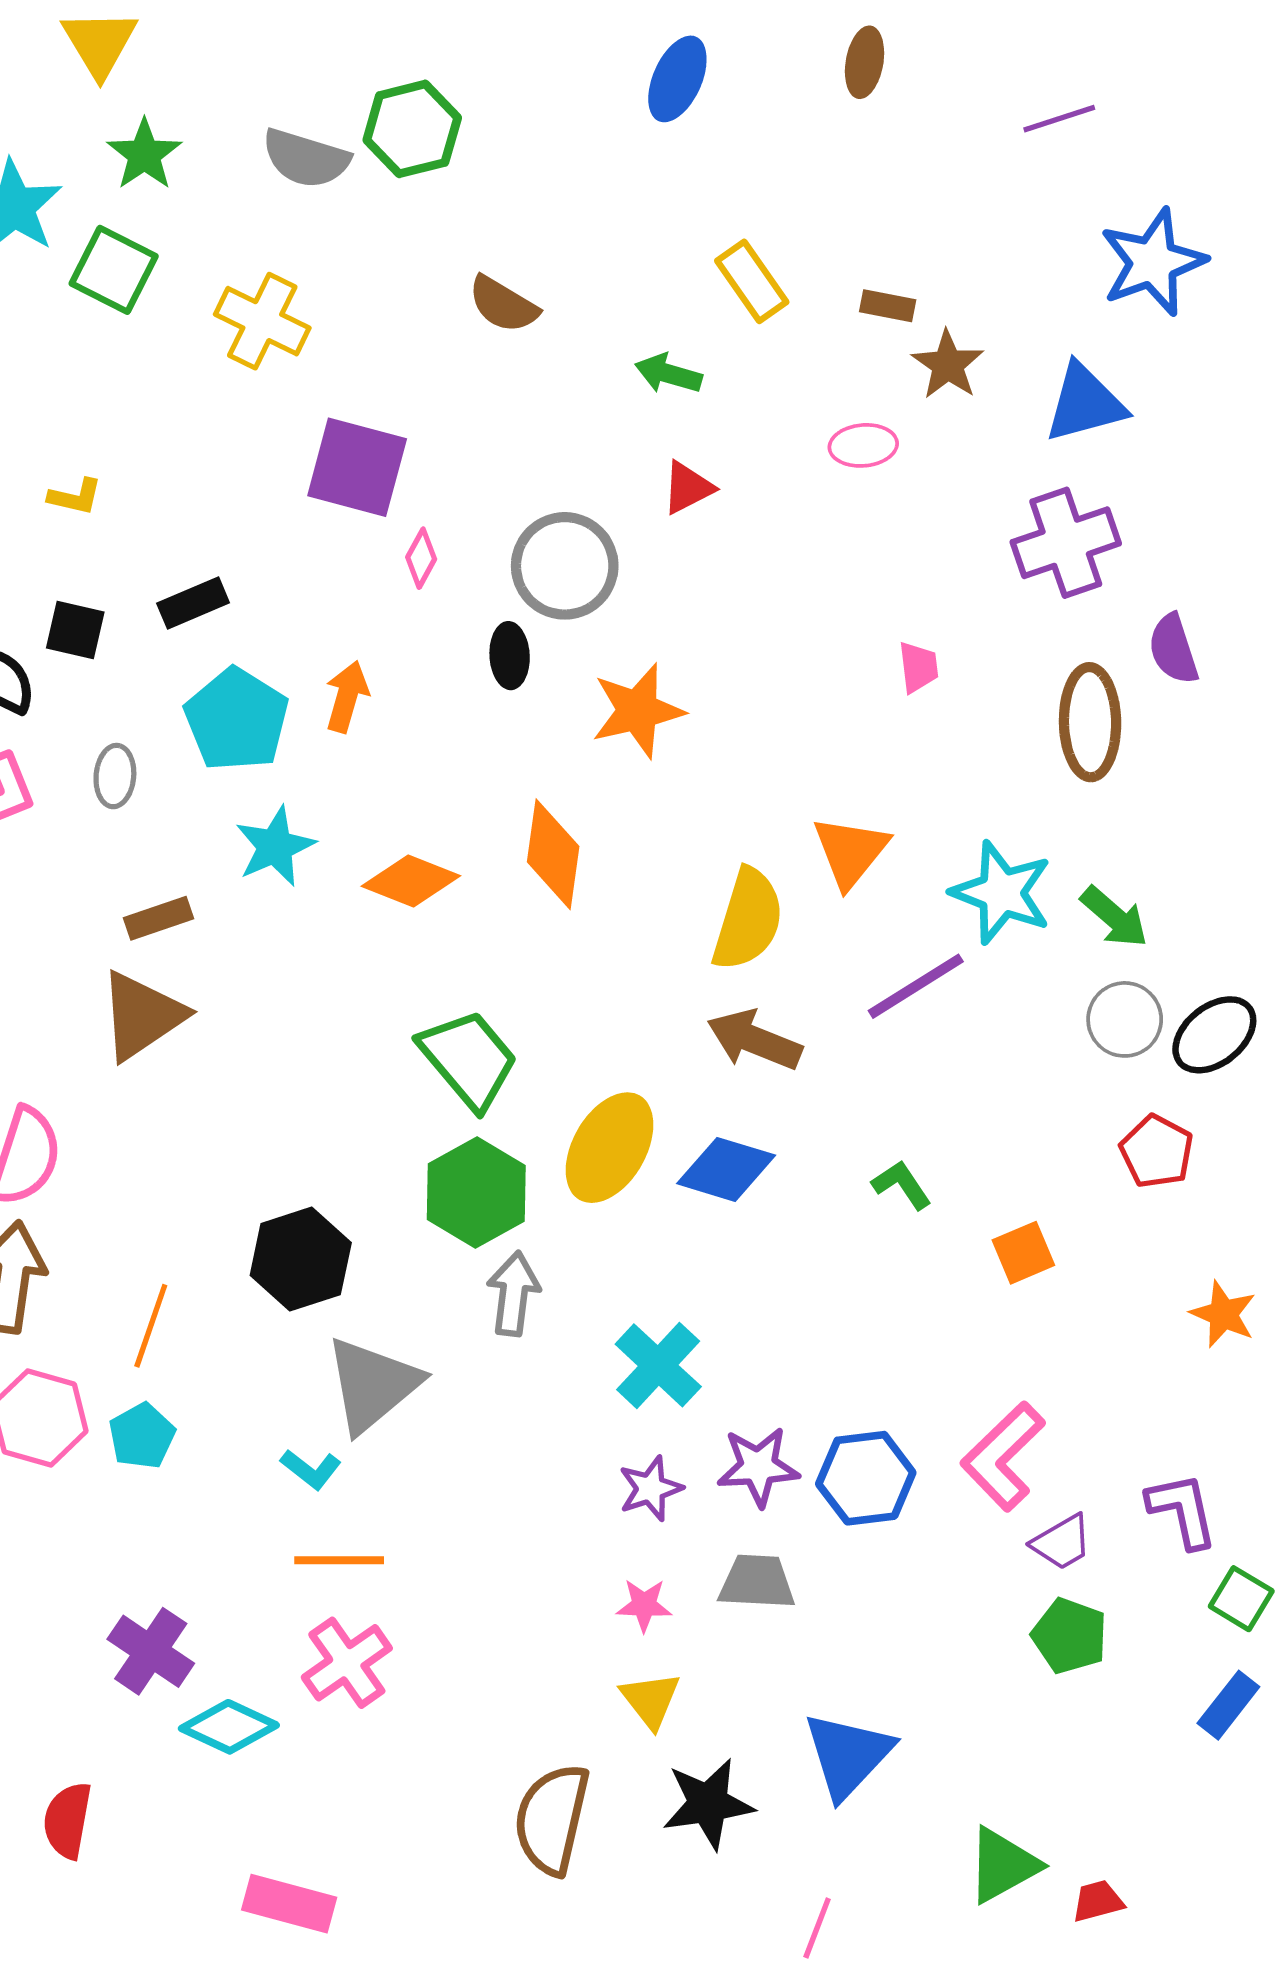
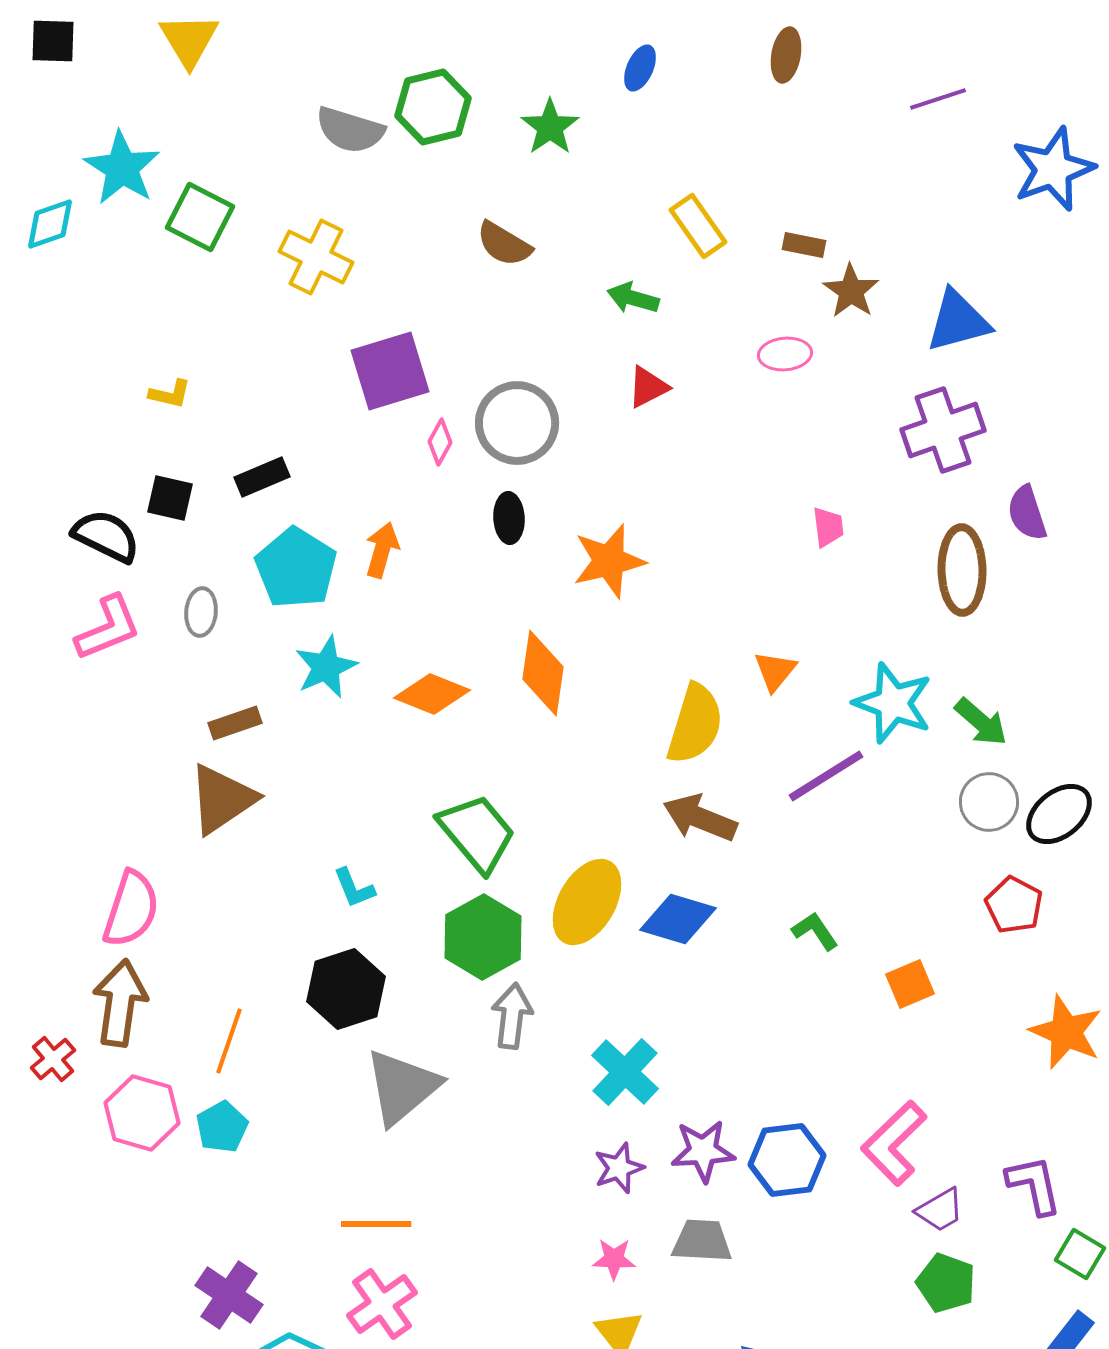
blue ellipse: (677, 79) -> (640, 68), size x0.7
green star: (144, 155) -> (550, 127), moved
blue star: (1153, 262) -> (1053, 169), moved
purple square: (357, 467) -> (390, 371), turned -32
gray circle: (565, 566) -> (517, 423), moved
orange triangle: (850, 852) -> (775, 671), size x0.7
orange star: (1223, 1314) -> (1066, 1032), size x1.4
cyan L-shape: (311, 1469) -> (354, 888), moved, turned 30

